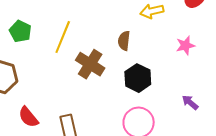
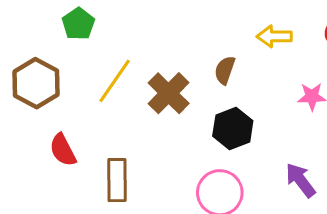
yellow line: (63, 37) -> (115, 81), moved
purple arrow: (190, 102) -> (300, 180), size x1.4

